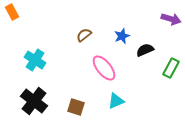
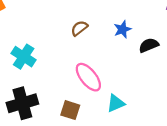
pink ellipse: (104, 68) -> (88, 77), moved
black cross: (34, 101) -> (22, 103), turned 36

